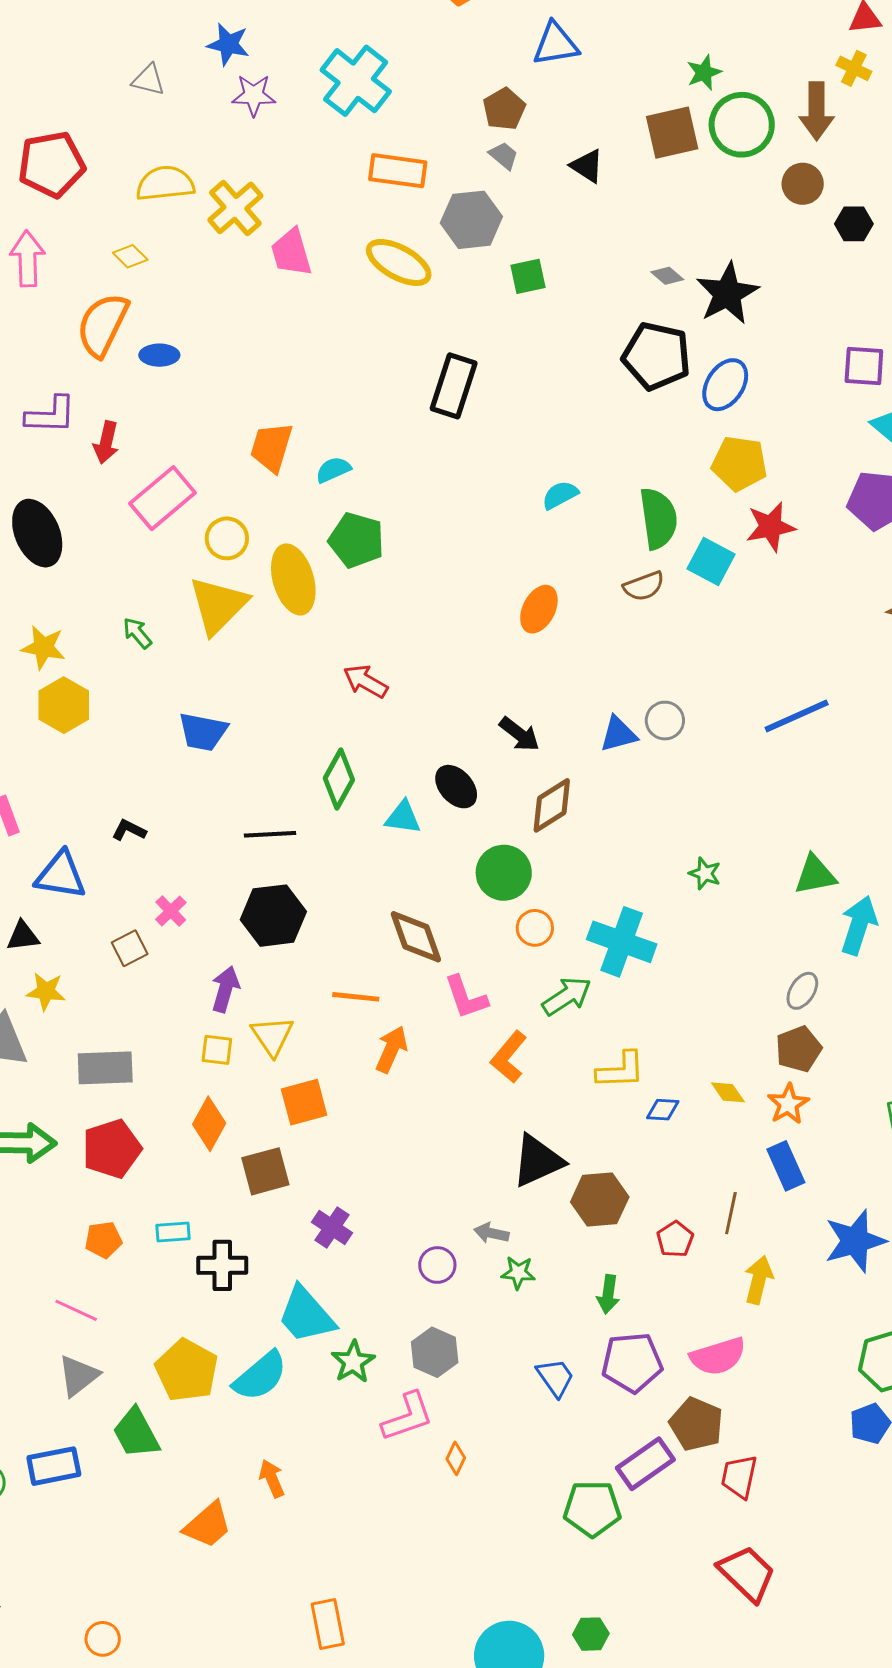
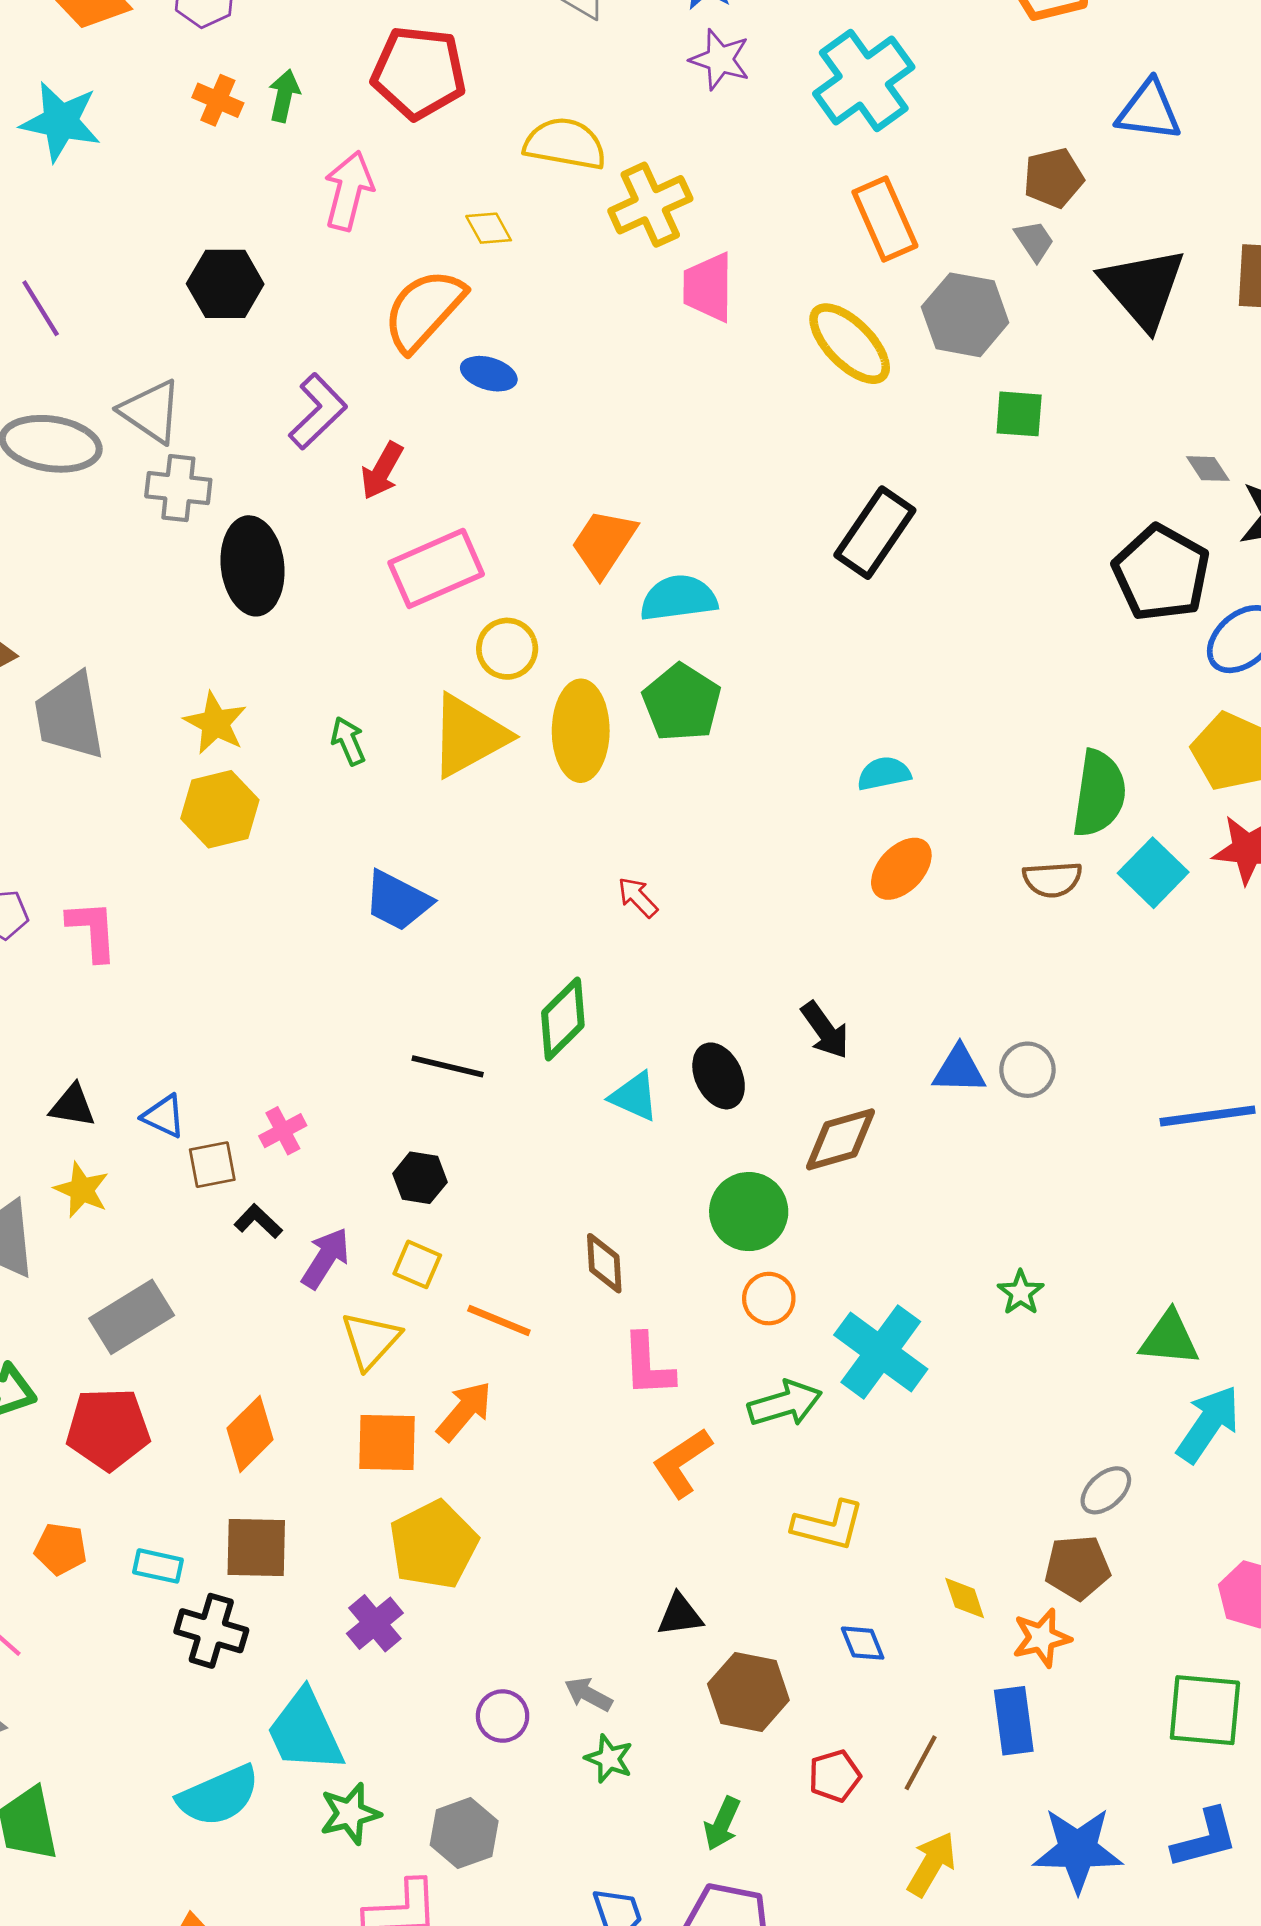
black triangle: (587, 166) -> (1143, 288), size x1.8
orange rectangle: (398, 171) -> (885, 219), turned 42
purple L-shape: (51, 415) -> (318, 411), turned -62
cyan semicircle: (333, 470) -> (678, 598), size x1.5
cyan semicircle: (560, 495) -> (884, 774), moved
red arrow: (365, 681) -> (638, 897), size x0.7
black L-shape: (129, 830) -> (258, 1221), moved
blue triangle: (61, 875) -> (164, 1116), moved, size x0.6
black hexagon: (273, 916) -> (420, 1178), size x0.6
brown diamond: (416, 937) -> (604, 1263), size x0.7
orange arrow: (391, 1049) -> (464, 1411), moved
yellow square: (217, 1050) -> (417, 1264), moved
gray rectangle: (105, 1068) -> (132, 1317), turned -46
blue diamond: (663, 1110) -> (863, 1643), moved, turned 48
black triangle: (538, 1161) -> (680, 1615), size x0.6
brown square: (265, 1171) -> (256, 1547), moved
yellow pentagon: (187, 1370) -> (433, 1545), moved

